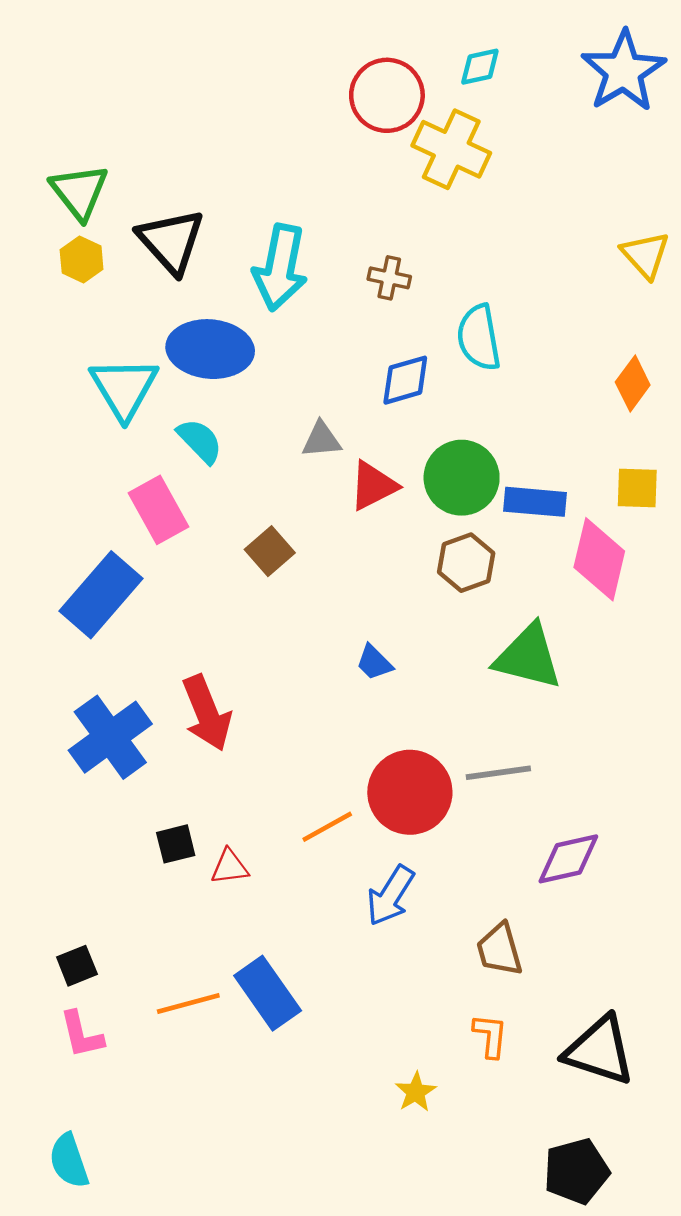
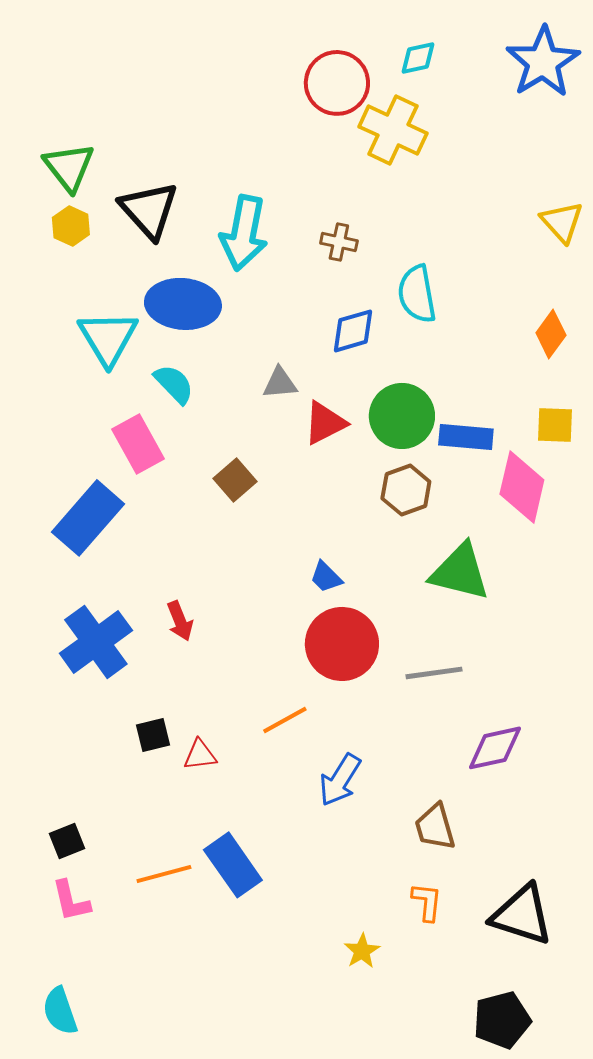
red arrow: (207, 713) -> (180, 621), size x0.6
red circle: (410, 792) -> (342, 644), moved

